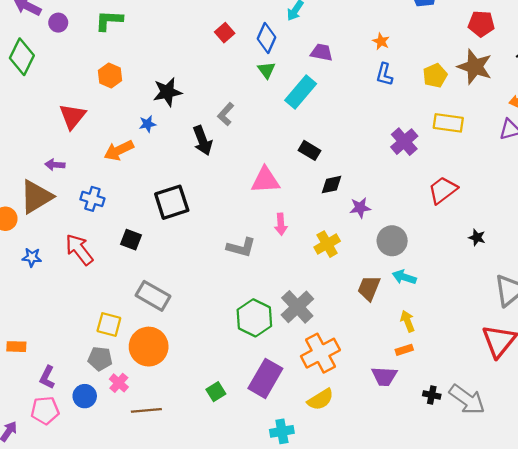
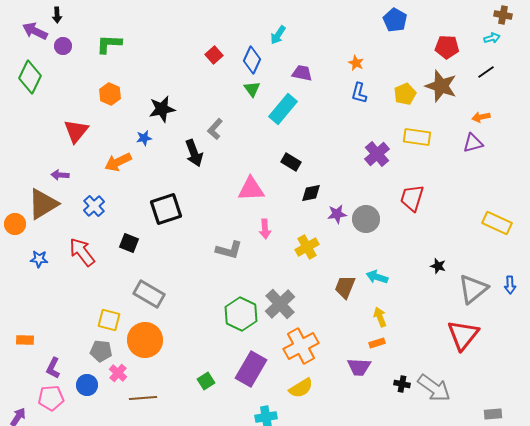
red trapezoid: (443, 190) -> (412, 198), turned -36
blue cross: (92, 199) -> (94, 206), turned 30
black star: (477, 237) -> (438, 266), moved
gray circle: (392, 241) -> (366, 219), moved

